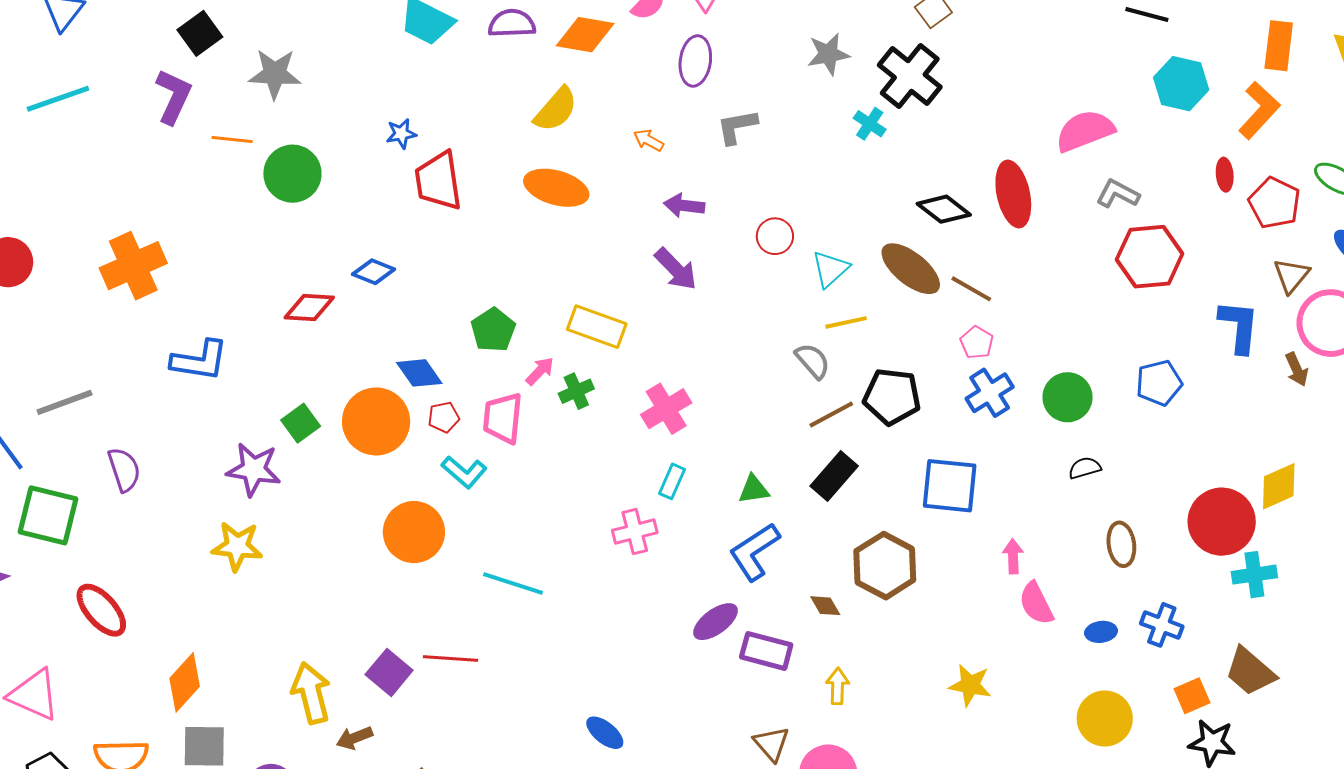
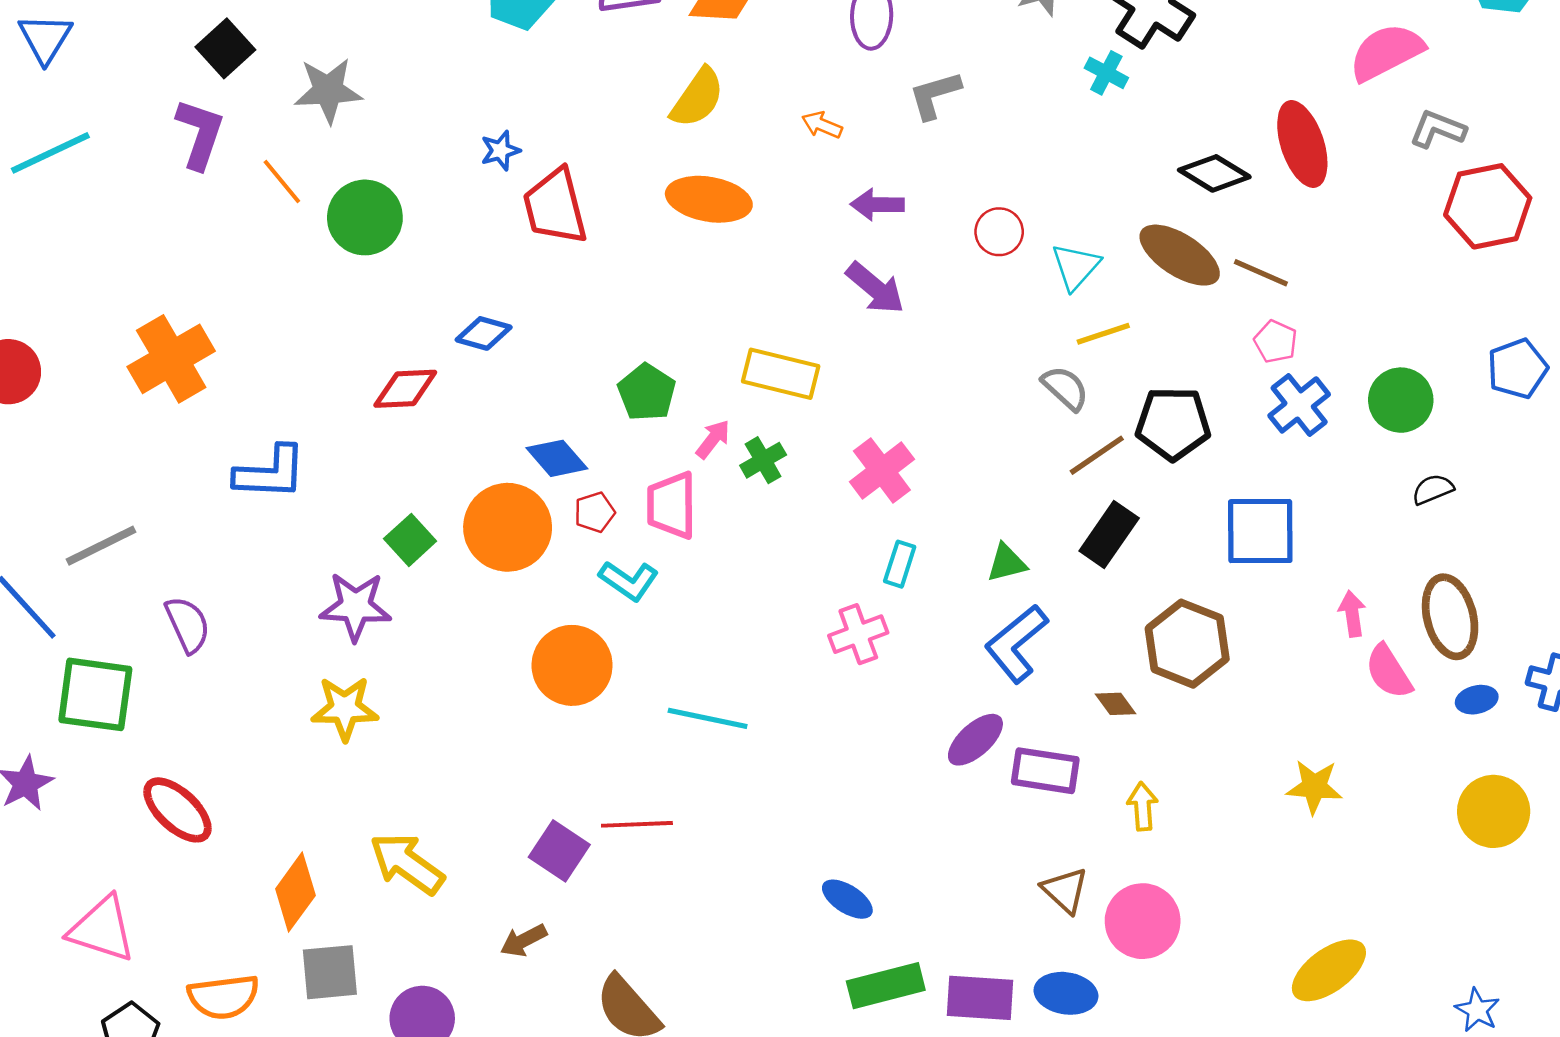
orange line: (232, 139) -> (282, 182), turned 51
brown ellipse: (1121, 544) -> (1450, 617), moved, size x1.4
yellow arrow: (311, 693) -> (407, 863), moved, turned -34

